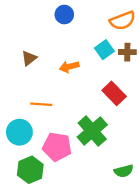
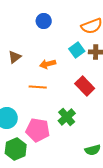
orange line: (41, 104) -> (38, 87), moved
green cross: (92, 131) -> (67, 117), size x0.7

